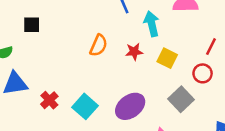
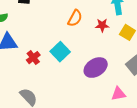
cyan square: (85, 106) -> (60, 52), moved

